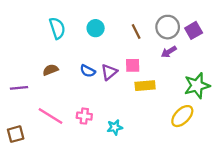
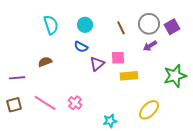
blue semicircle: (88, 71) -> (81, 47), moved
pink cross: (84, 116) -> (75, 103), turned 32
yellow ellipse: (182, 116) -> (149, 110), moved
cyan star: (115, 127) -> (110, 121), moved
brown square: (16, 134) -> (14, 105), moved

